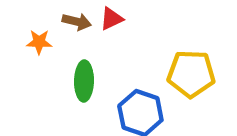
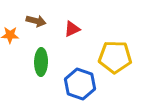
red triangle: (112, 19) -> (72, 29), moved

